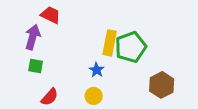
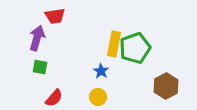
red trapezoid: (51, 15) -> (55, 16), turned 145

